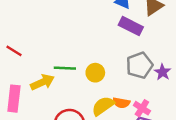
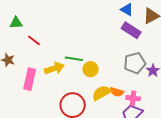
yellow circle: (95, 73) -> (91, 69), moved
pink cross: (142, 108) -> (133, 98), turned -32

